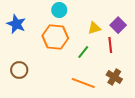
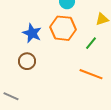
blue star: (16, 24) -> (32, 33), moved

